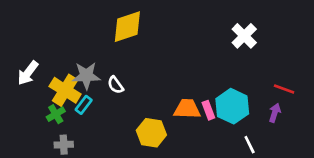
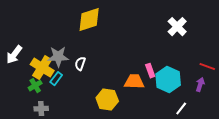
white semicircle: (115, 85) -> (80, 64), turned 56
pink rectangle: (208, 110) -> (150, 71), moved
white line: (250, 145) -> (181, 109), turned 64

